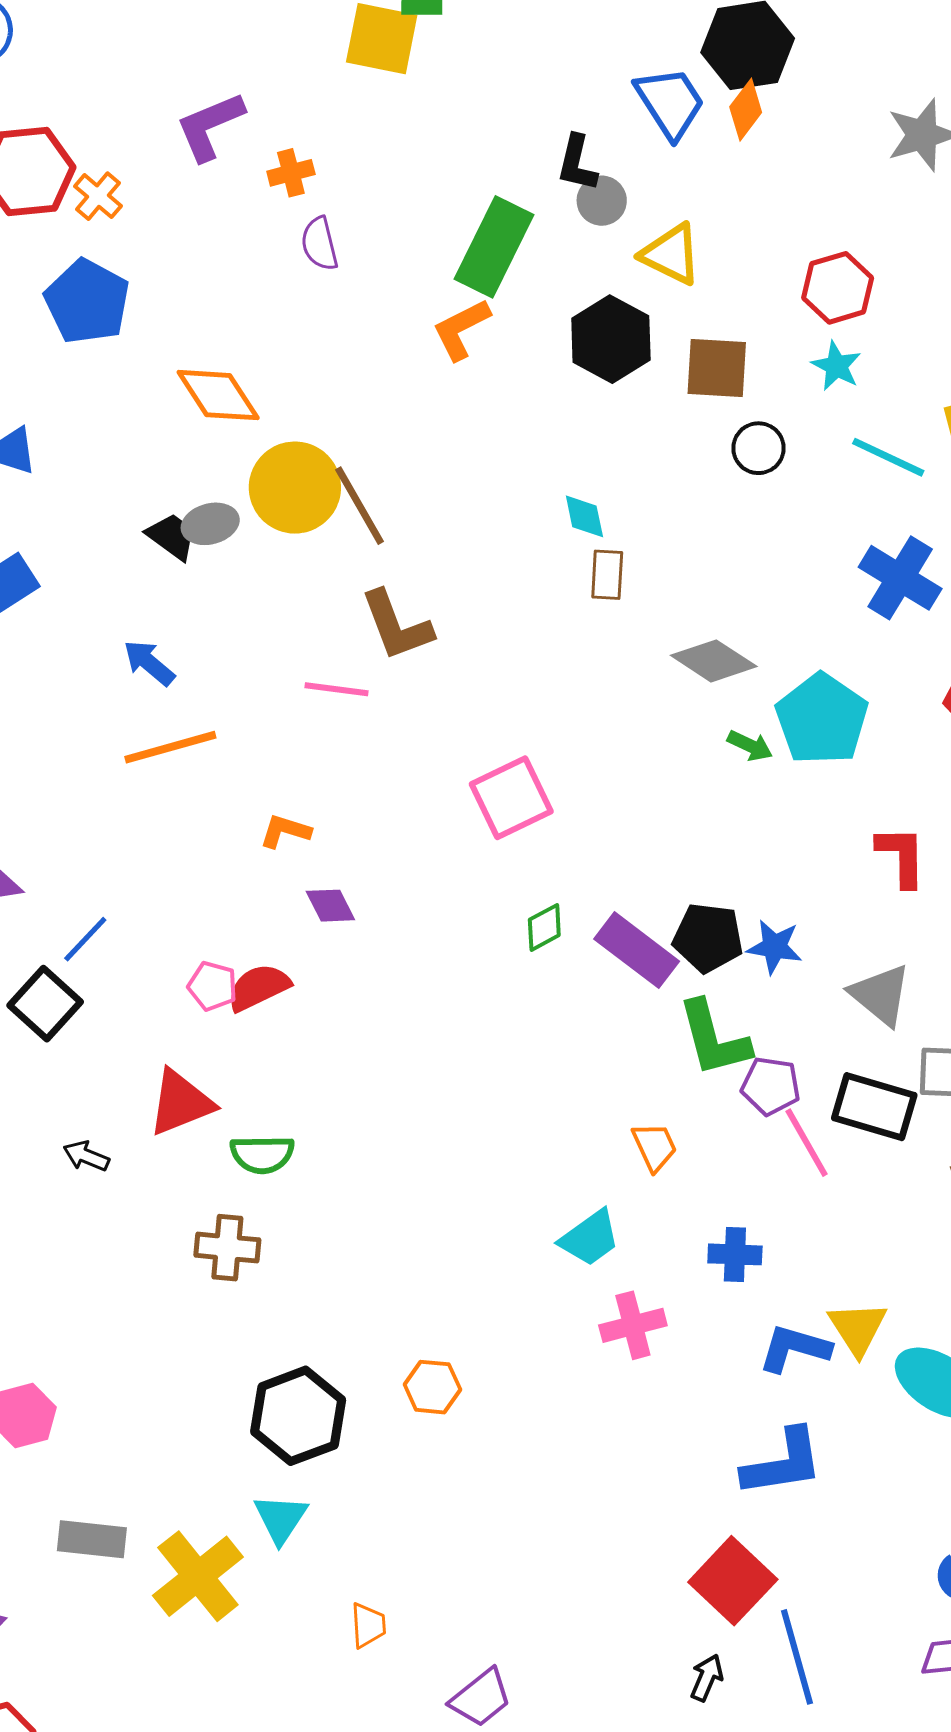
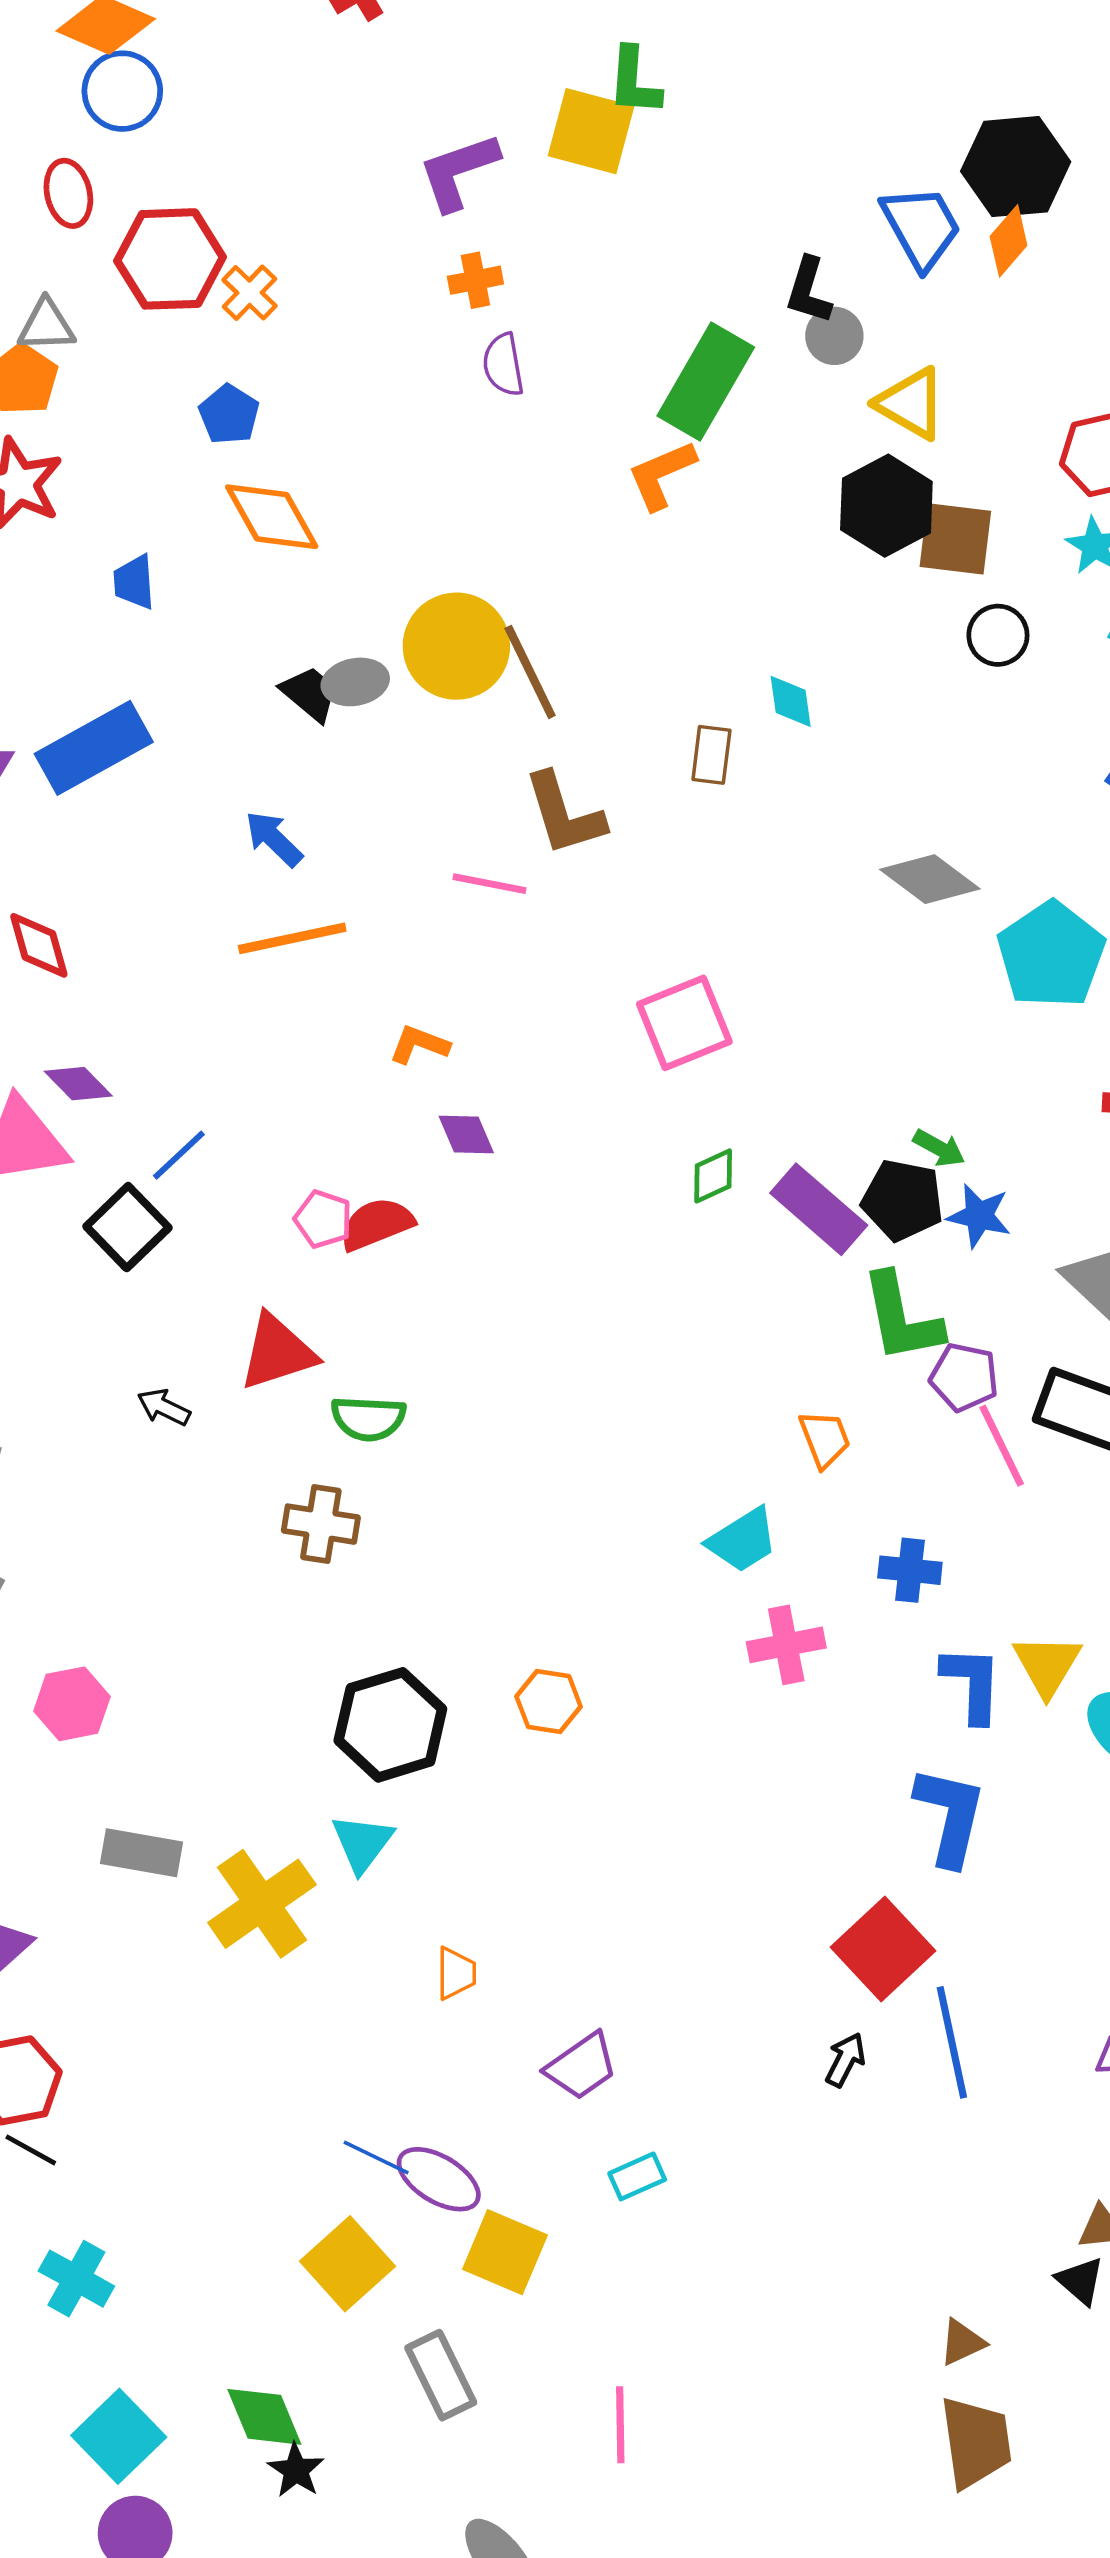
purple L-shape: (210, 126) -> (458, 171), moved
blue pentagon: (87, 302) -> (229, 414), size x0.6
black hexagon: (611, 339) -> (886, 506), moved
orange diamond: (218, 395) -> (272, 517), moved
brown rectangle: (607, 575) -> (711, 755), moved
green arrow: (750, 746) -> (939, 1148), moved
blue L-shape: (795, 1348) -> (972, 1684), turned 72
blue L-shape: (783, 1463) -> (950, 1816), turned -72

